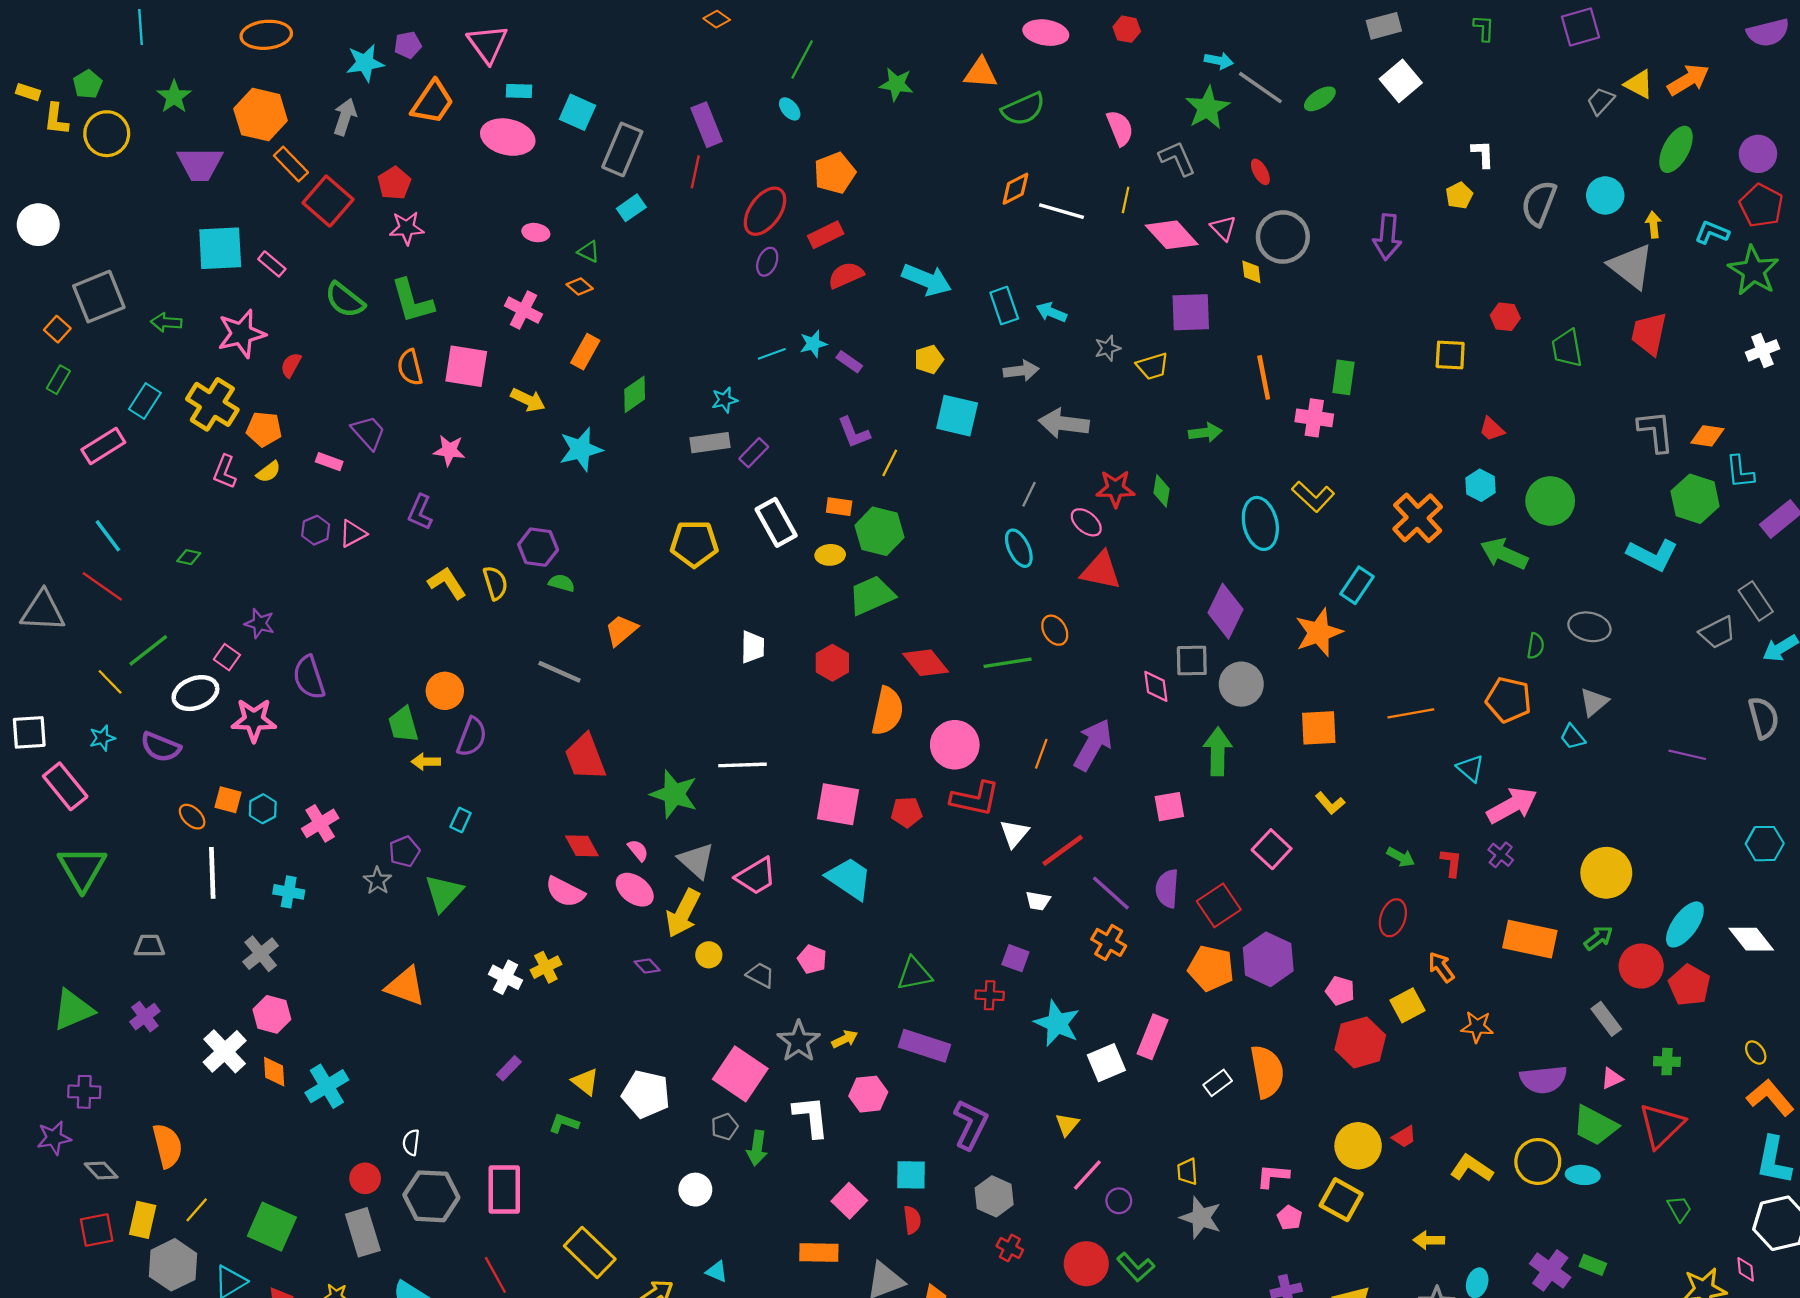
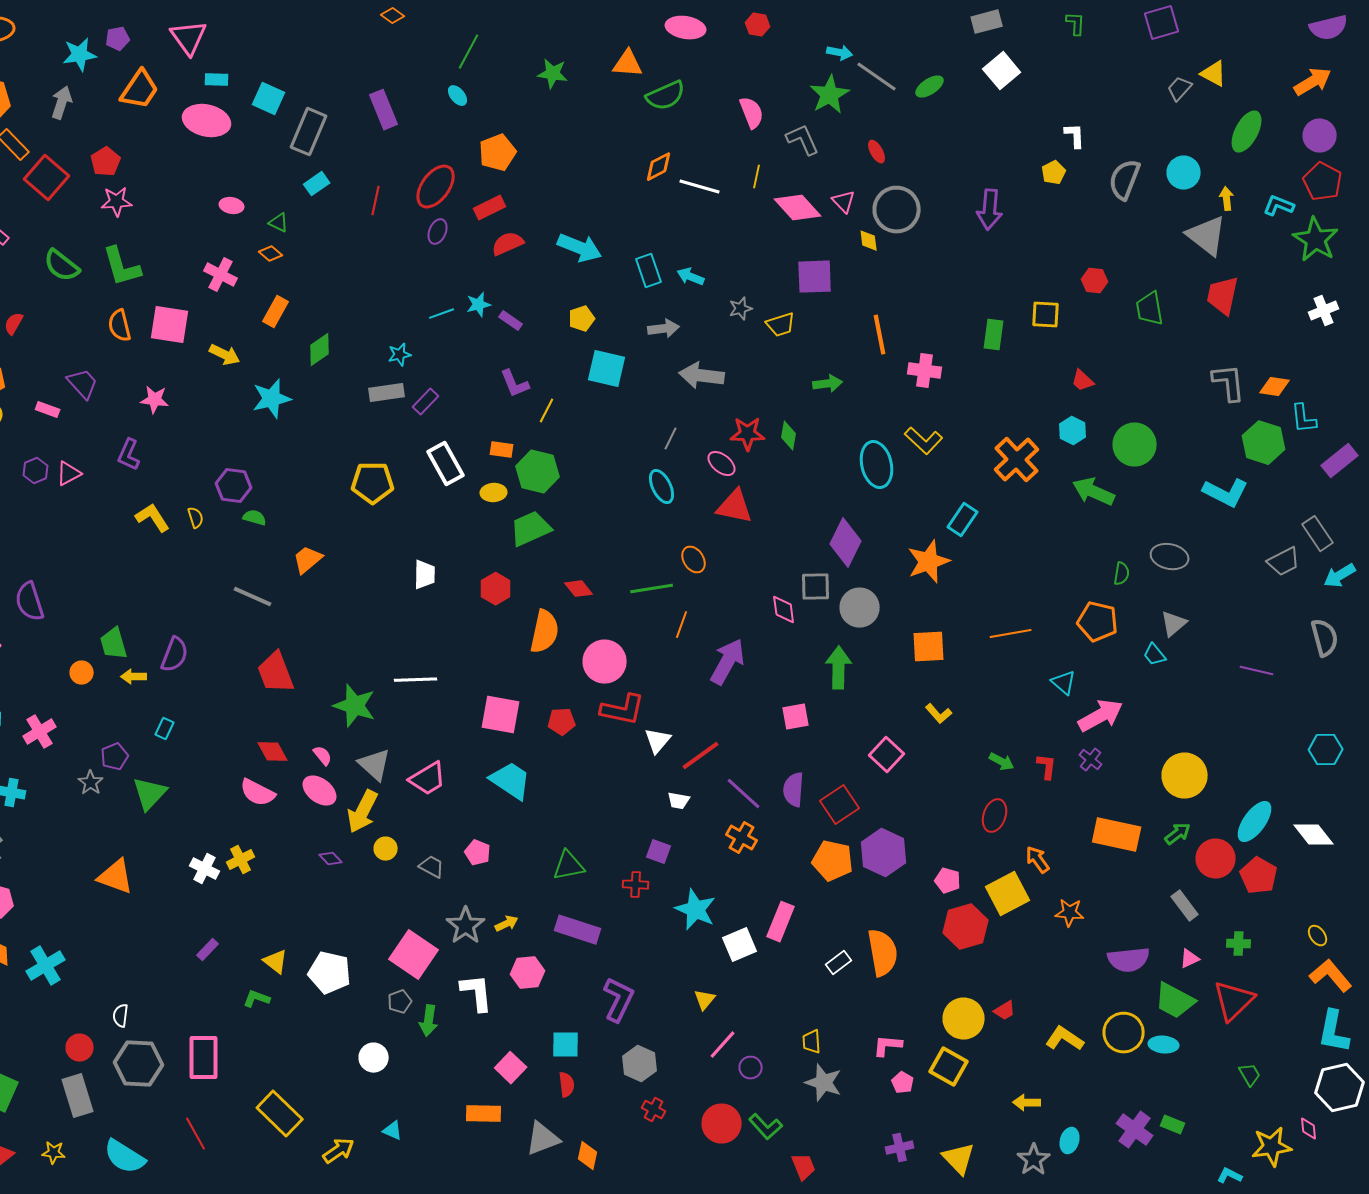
orange arrow: (1688, 80) -> (1313, 82), moved
red line: (695, 172) -> (376, 201), moved
green rectangle: (1343, 377) -> (994, 335), moved
yellow semicircle: (495, 583) -> (196, 518), size x0.7
red diamond: (926, 663) -> (579, 589), size x0.7
orange circle: (445, 691) -> (82, 673), moved, size x0.7
orange line: (1041, 754) -> (682, 625), moved
yellow square: (1407, 1005) -> (1008, 894), size x1.4

